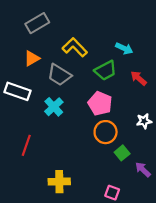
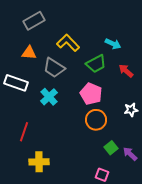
orange triangle: (32, 58) -> (29, 53), turned 35
green square: (122, 153) -> (111, 148), moved
yellow cross: (59, 182) -> (39, 162), moved

